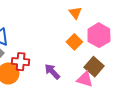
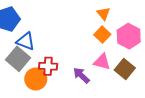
orange square: (74, 42) -> (102, 35), moved
pink triangle: (85, 79) -> (102, 62), moved

